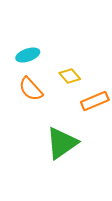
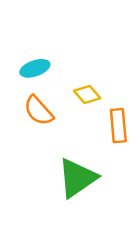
orange rectangle: (95, 101) -> (118, 126), turned -72

